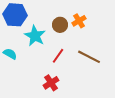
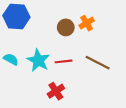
cyan star: (35, 36) -> (38, 60), moved
red line: (58, 56) -> (64, 61), turned 49

